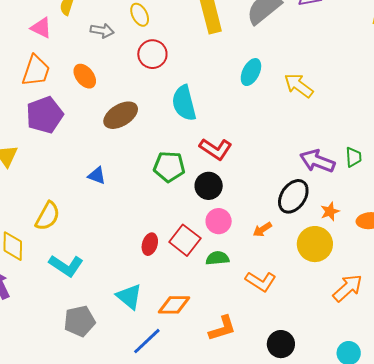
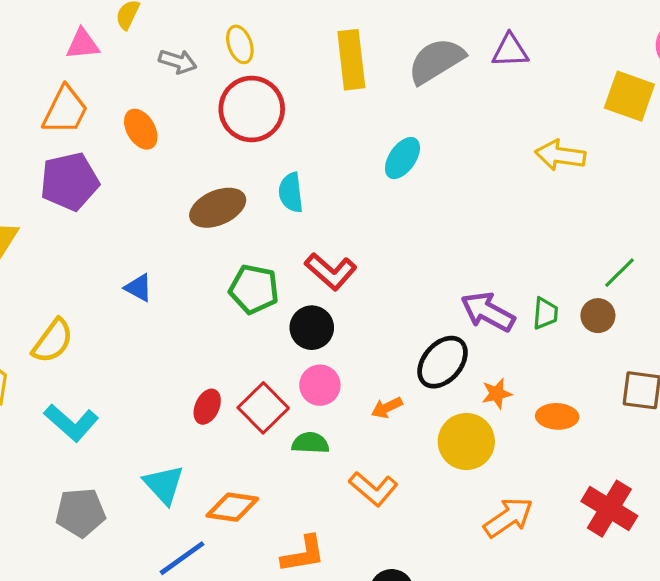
pink triangle: (41, 28) -> (83, 44), turned -40
red circle: (152, 54) -> (252, 109), size x1.4
yellow arrow: (299, 85) -> (560, 155), moved, turned -36
cyan semicircle: (184, 103) -> (291, 193), size x0.7
brown ellipse: (121, 115) -> (218, 208), moved

